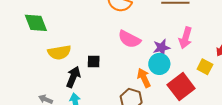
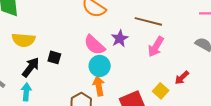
pink arrow: (186, 38) -> (156, 47), moved
purple star: (161, 48) -> (120, 39), moved, turned -30
cyan circle: (159, 64) -> (100, 66), moved

